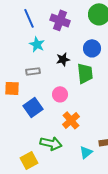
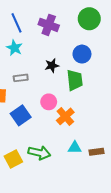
cyan star: (37, 44) -> (14, 48), moved
orange cross: (71, 120) -> (65, 116), moved
cyan triangle: (86, 152) -> (75, 148), moved, turned 40
yellow square: (29, 160) -> (13, 159), moved

